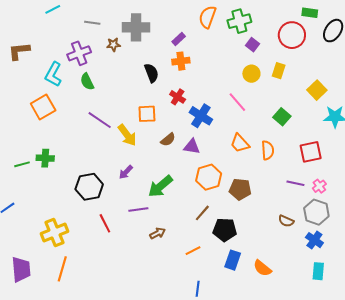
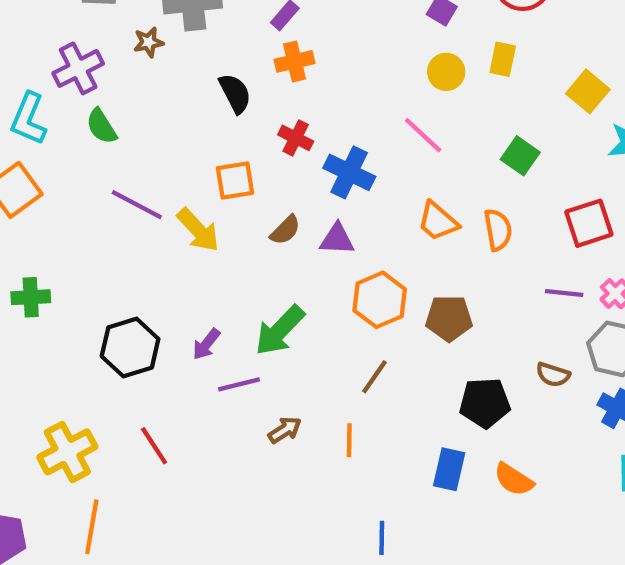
purple arrow: (126, 172) -> (206, 344), moved
red line: (105, 223) -> (154, 446), moved
black pentagon: (225, 230) -> (485, 403), moved
orange line: (193, 251) -> (349, 440), moved, turned -56

